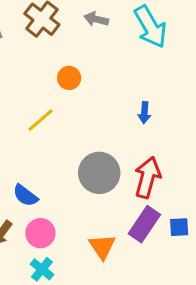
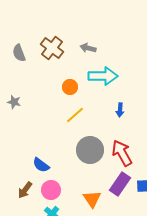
cyan arrow: (150, 27) -> (103, 76), moved, turned -60
yellow line: (40, 120) -> (75, 115), moved
red arrow: (147, 177) -> (122, 153), turned -44

